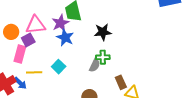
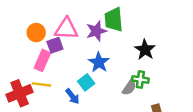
black star: (103, 32) -> (145, 50), turned 30
blue star: (65, 38) -> (99, 62), moved
yellow line: (34, 72) -> (42, 84), moved
blue arrow: (20, 83) -> (72, 96), moved

